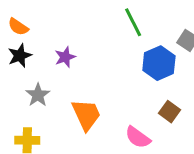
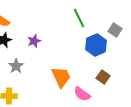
orange trapezoid: (86, 115) -> (61, 77), moved

